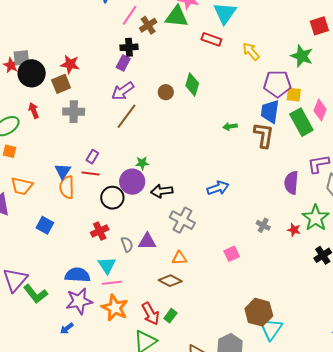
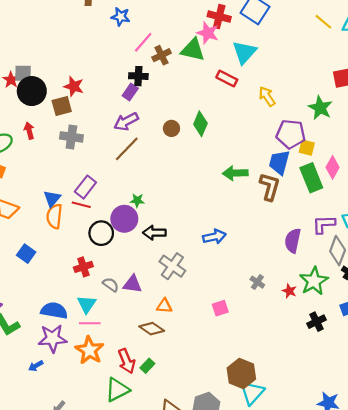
green arrow: (230, 126) -> (235, 173), size x1.6
purple rectangle: (92, 157) -> (85, 187), size x1.5
gray semicircle: (127, 244) -> (111, 285), turned -42

